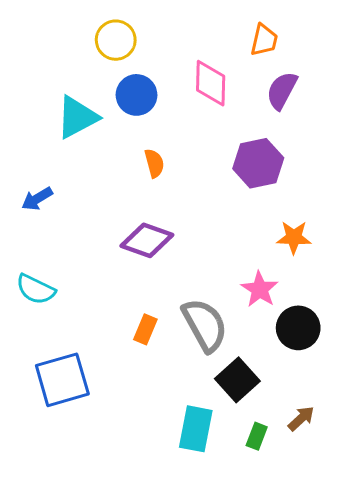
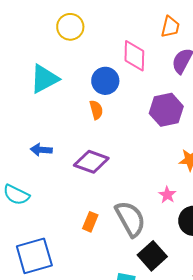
blue circle: (136, 95) -> (105, 81), moved
blue arrow: (37, 199) -> (41, 150), moved, turned 35
pink star: (260, 289) -> (167, 195), size x0.7

